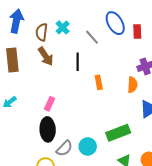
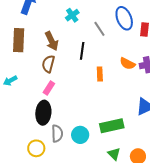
brown semicircle: (42, 32) -> (48, 64), moved
orange semicircle: (132, 85) -> (127, 64), moved, turned 105
gray semicircle: (64, 148) -> (57, 134), turned -54

